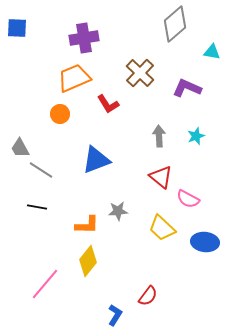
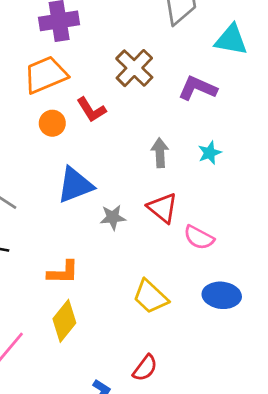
cyan triangle: (212, 52) -> (231, 40), size x1.5
orange circle: (60, 114) -> (52, 123), moved
gray star: (118, 211) -> (113, 217), moved
yellow trapezoid: (162, 228) -> (150, 297), moved

